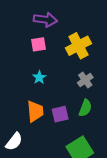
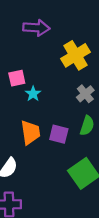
pink square: (38, 44) -> (17, 78), moved
purple square: (60, 114) -> (59, 134), turned 30

